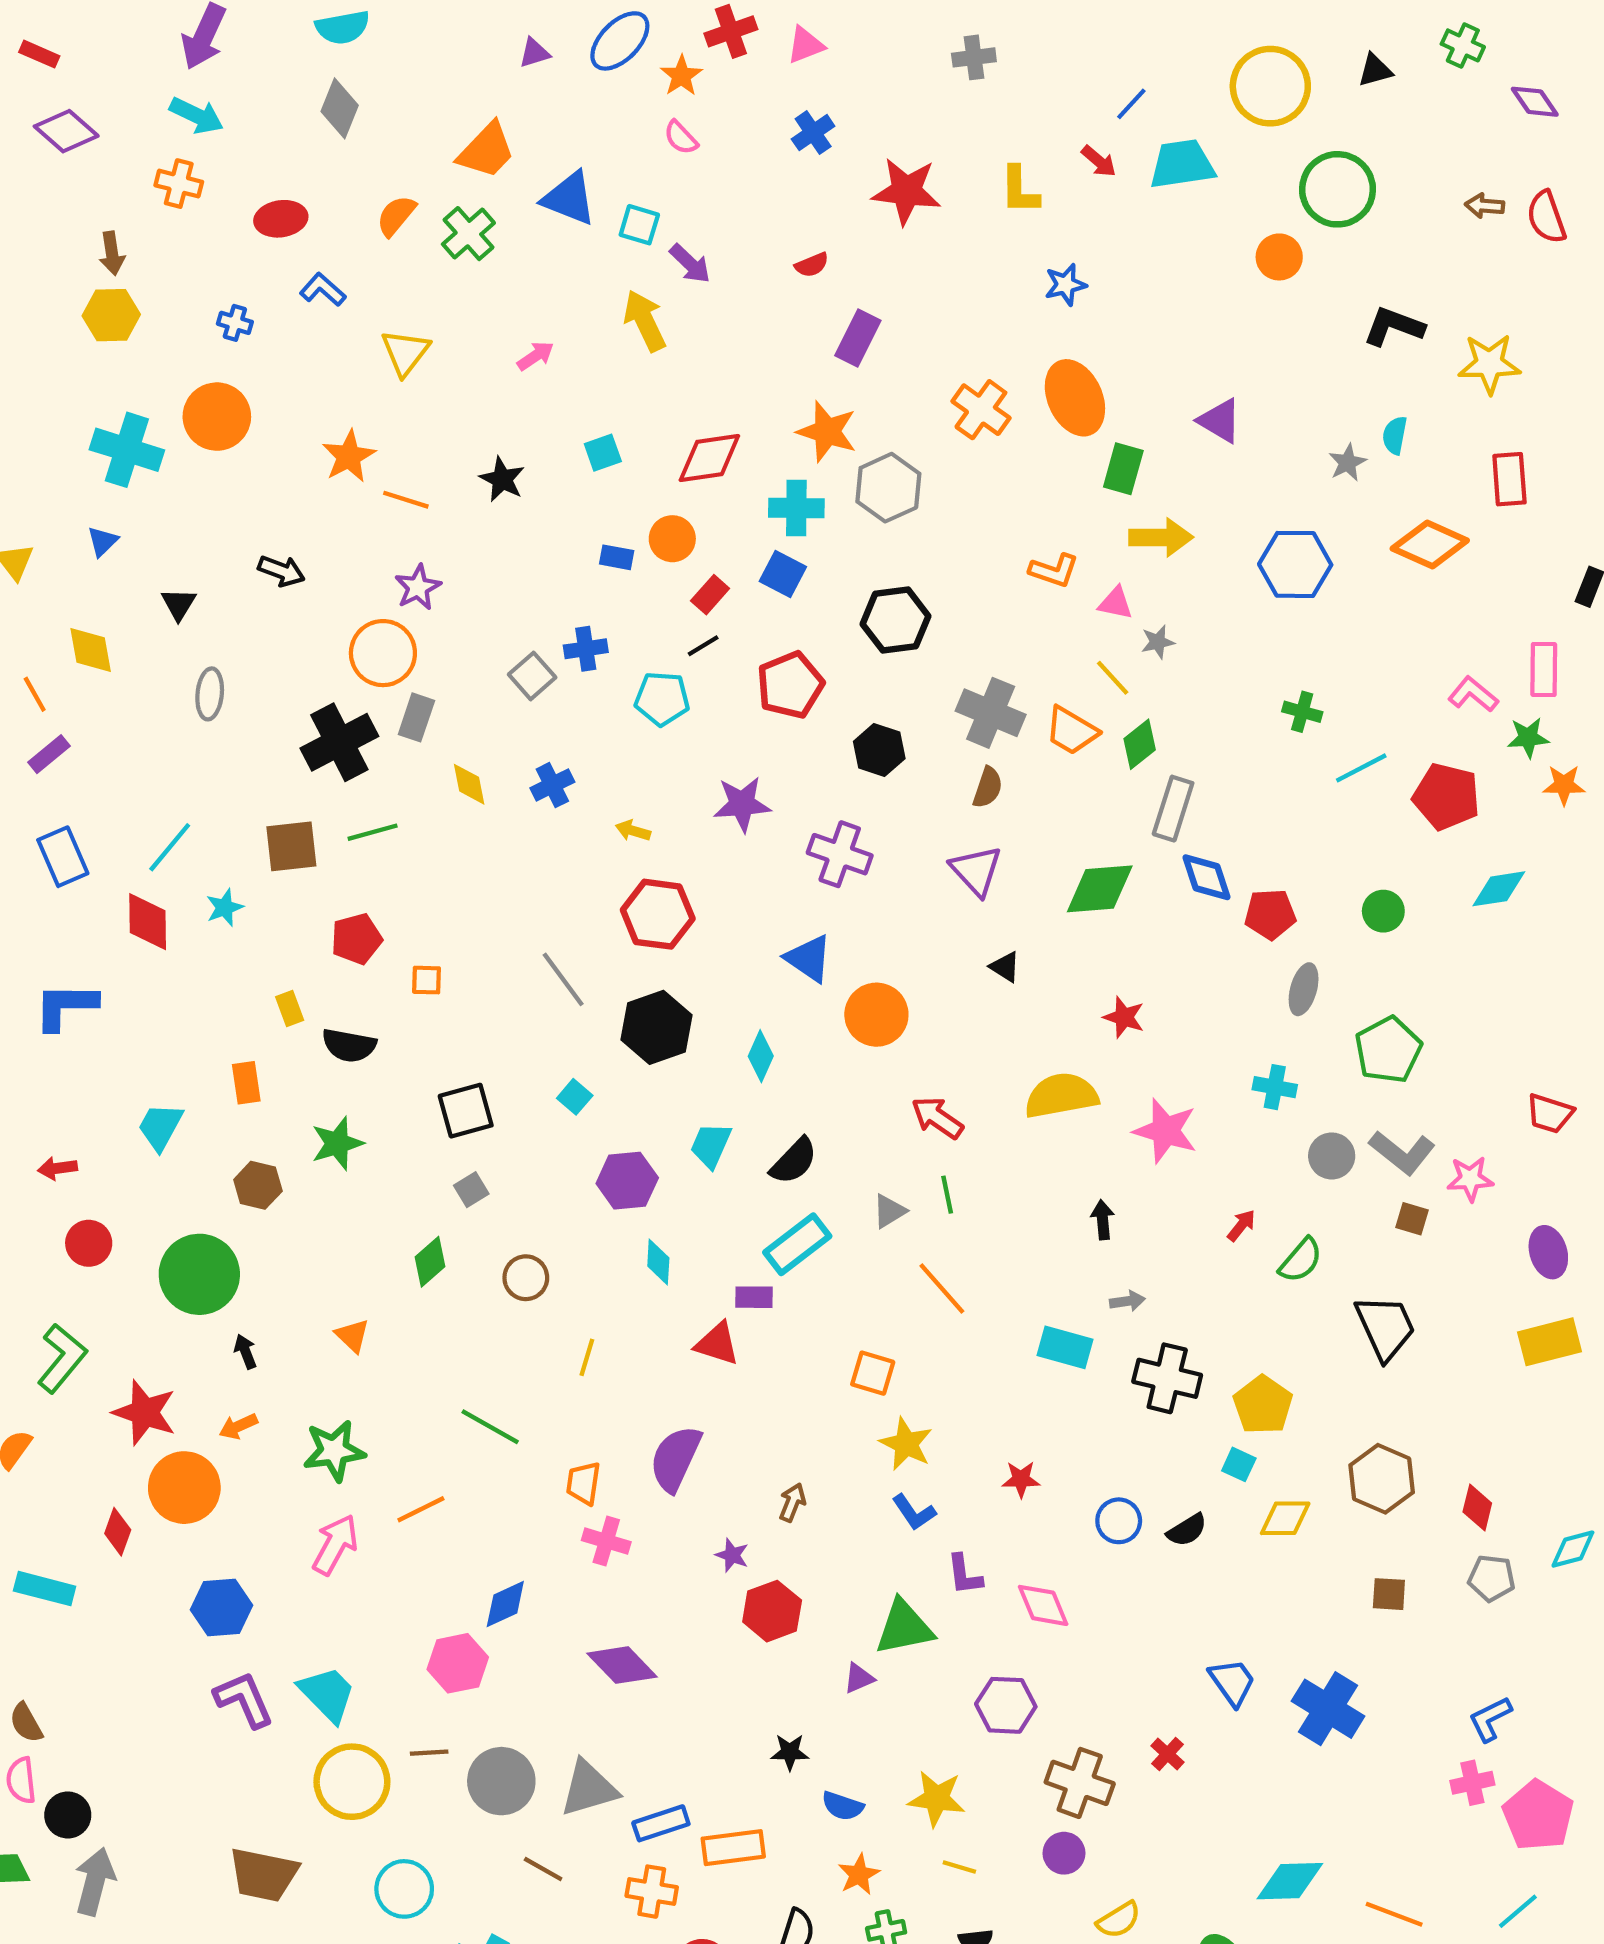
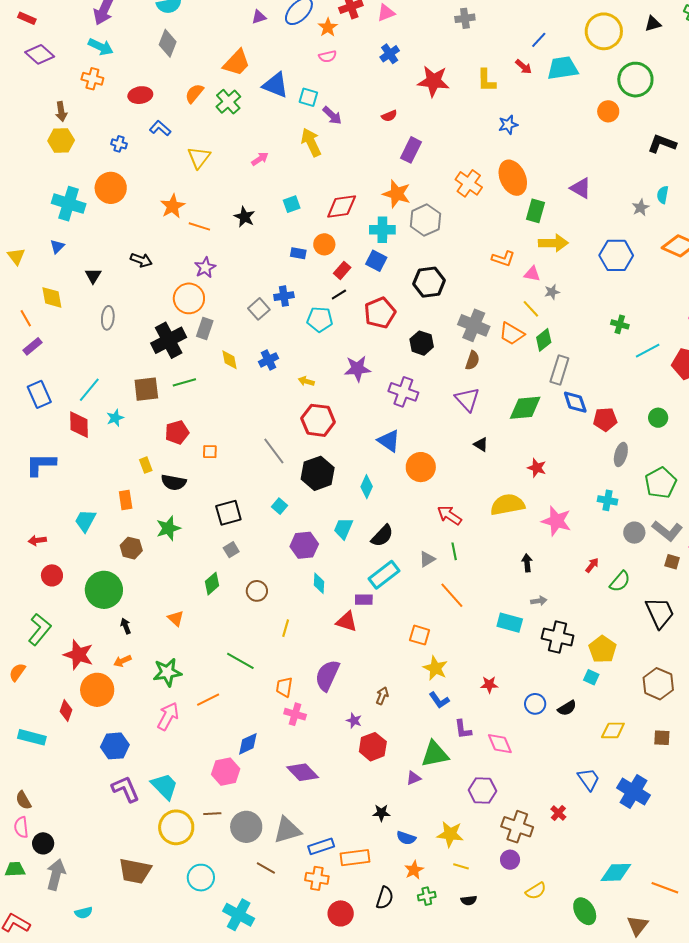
pink semicircle: (681, 138) -> (328, 56), turned -60
yellow diamond: (1285, 1518) -> (613, 730), moved

